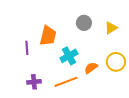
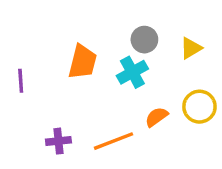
purple line: (27, 48) -> (21, 81), moved
cyan cross: (69, 56) -> (132, 72), moved

